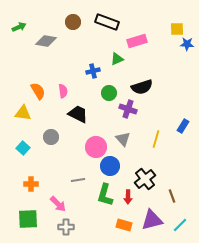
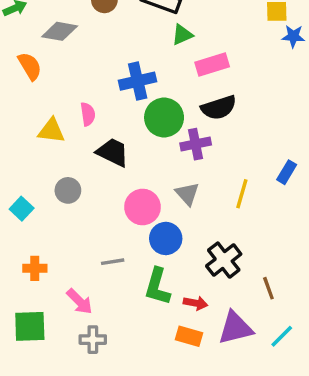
pink rectangle: (137, 41) -> (212, 64), moved
green triangle: (117, 59) -> (182, 35), moved
blue cross: (93, 71) -> (138, 81), size x1.5
orange semicircle: (38, 91) -> (30, 66), moved
green circle: (109, 93) -> (164, 117), size x1.5
purple cross: (128, 109) -> (196, 144), turned -30
yellow triangle: (23, 113) -> (51, 131), moved
red arrow: (128, 197) -> (196, 303), moved, turned -80

